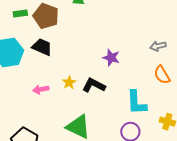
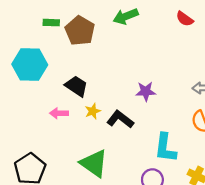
black trapezoid: (42, 47) -> (76, 86), moved
purple star: (111, 58) -> (146, 91), turned -30

